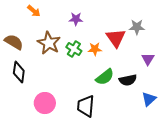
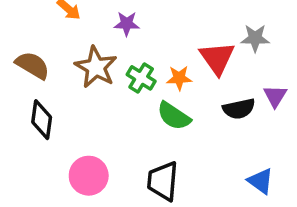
purple star: (76, 19) -> (127, 24), moved
green semicircle: (105, 77) -> (174, 116), moved, turned 72
black semicircle: (128, 80) -> (239, 109), moved
blue triangle: (149, 99) -> (261, 181), moved, turned -42

